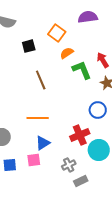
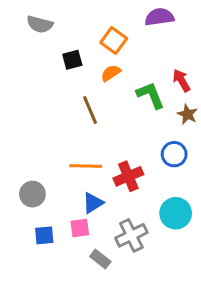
orange semicircle: (67, 53) -> (111, 73), moved
red cross: (80, 135) -> (128, 176), moved
gray cross: (69, 165) -> (131, 235), size x1.5
gray rectangle: (81, 181) -> (100, 259), moved, turned 64

